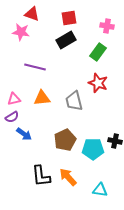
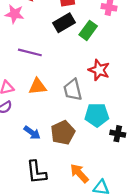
green rectangle: (98, 52) -> (88, 30), moved
blue arrow: (24, 134) -> (32, 133), moved
cyan pentagon: (93, 149) -> (97, 115), moved
orange arrow: (68, 177) -> (79, 173), moved

